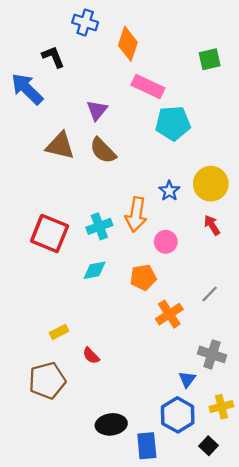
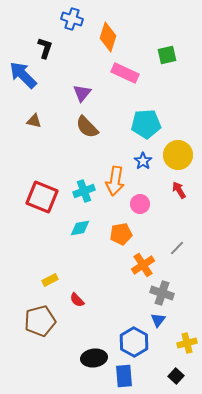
black L-shape: (53, 57) -> (45, 48), turned 40
green square: (210, 59) -> (167, 55), moved
cyan pentagon: (173, 123) -> (146, 124), moved
brown triangle: (60, 146) -> (34, 121), moved, size x0.6
gray cross: (212, 354) -> (162, 293), moved
blue hexagon: (178, 415) -> (134, 342), moved

